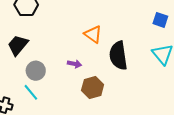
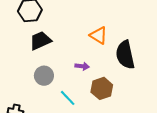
black trapezoid: (18, 45) -> (40, 41), moved, turned 30
cyan line: (31, 92) -> (68, 98), moved

